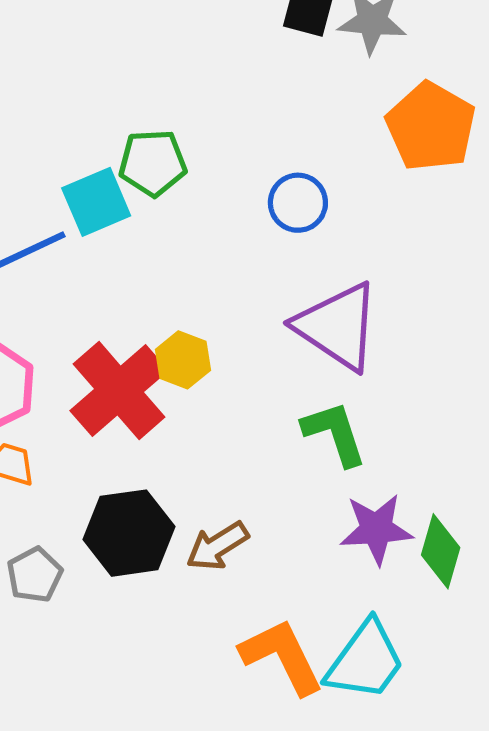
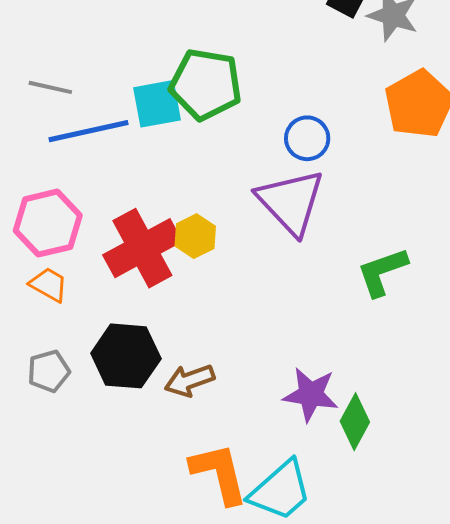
green pentagon: (153, 163) -> (206, 84), size x1.4
purple triangle: (338, 326) -> (291, 202), moved
green L-shape: (334, 433) -> (382, 272), moved, turned -104

